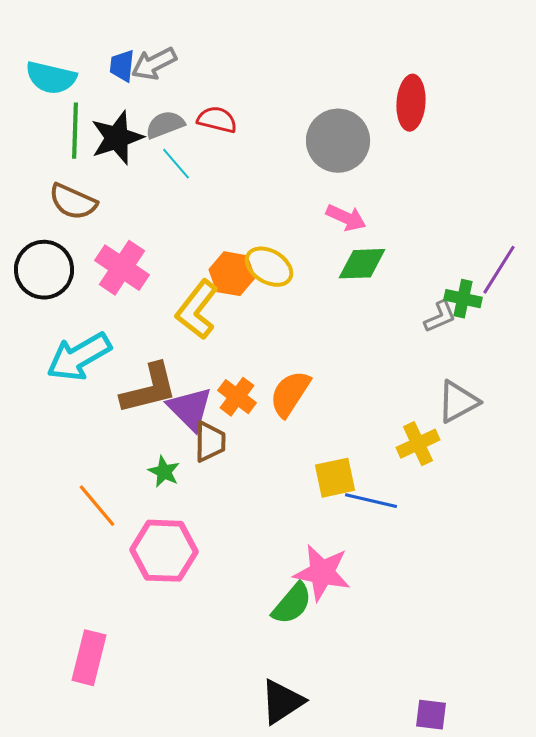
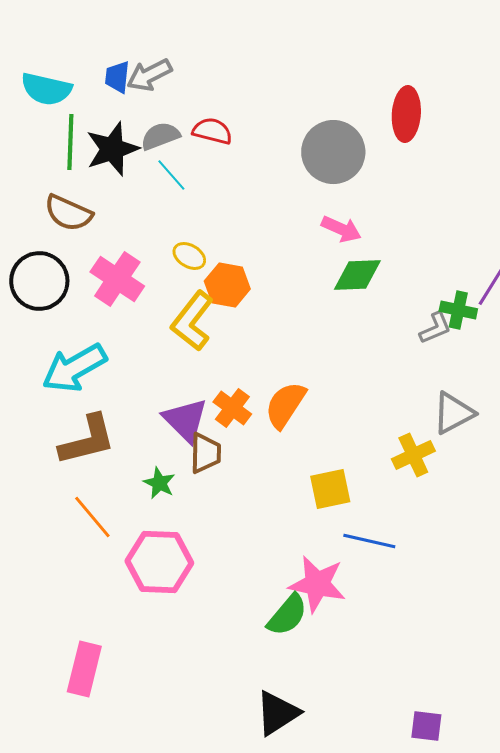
yellow ellipse: (269, 267) -> (189, 256), moved, size x0.7
brown L-shape: (149, 389) -> (87, 440), moved
blue line: (371, 501) -> (369, 541), moved

